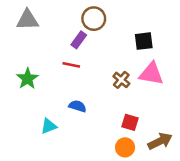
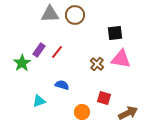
gray triangle: (27, 20) -> (50, 14), moved
purple rectangle: (79, 40) -> (39, 50), moved
red line: (71, 65) -> (57, 52), turned -64
orange circle: (125, 147) -> (82, 112), moved

